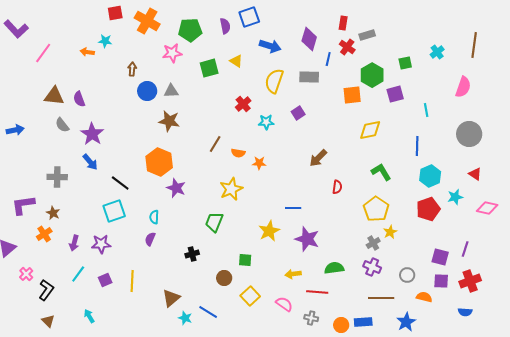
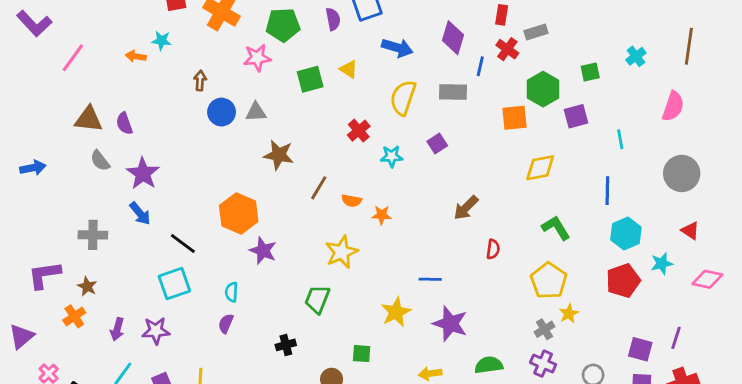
brown star: (169, 121) -> (279, 155), moved

